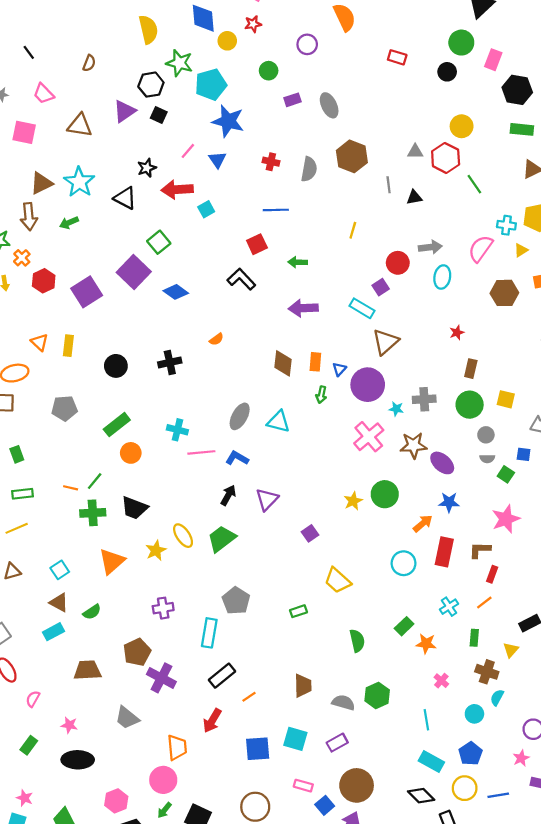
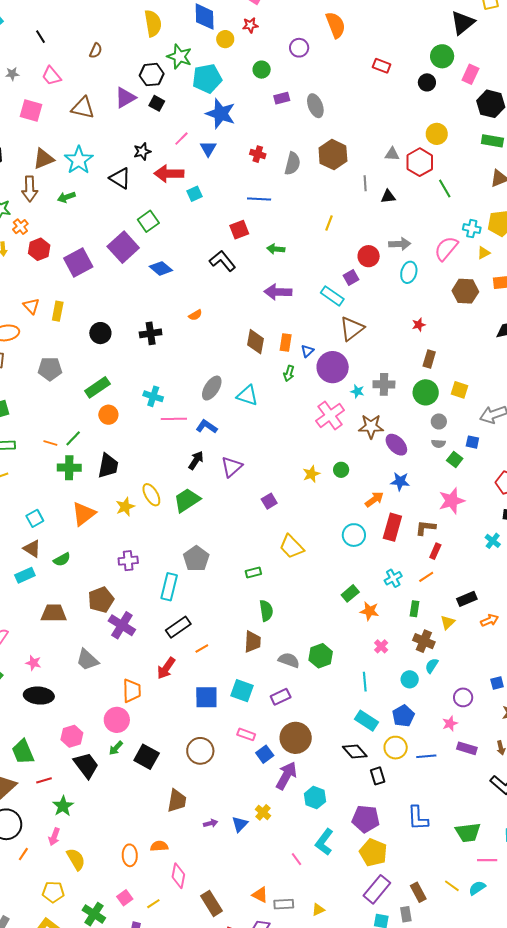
green circle: (385, 494) -> (341, 470), size x0.6
black trapezoid: (134, 508) -> (108, 466), turned -104
green semicircle: (357, 641) -> (266, 611), moved

